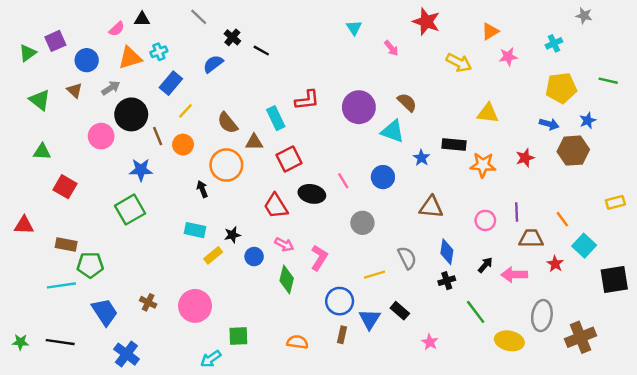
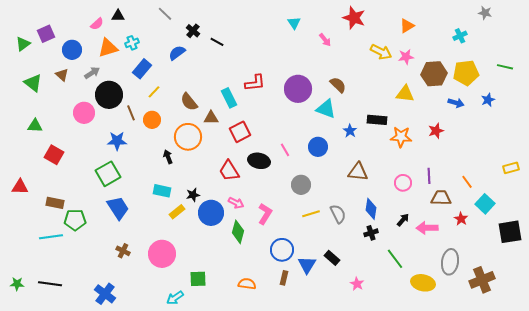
pink star: (508, 57) -> (406, 57), moved
brown hexagon: (573, 151) -> (434, 74), moved
blue circle: (254, 257) -> (211, 213), size x1.6
yellow line: (375, 275) -> (311, 214), moved
blue trapezoid: (105, 312) -> (118, 208), moved

